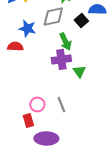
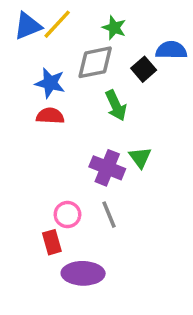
red semicircle: (15, 46) -> (50, 116), moved
purple cross: (61, 59) -> (107, 168), moved, turned 30

